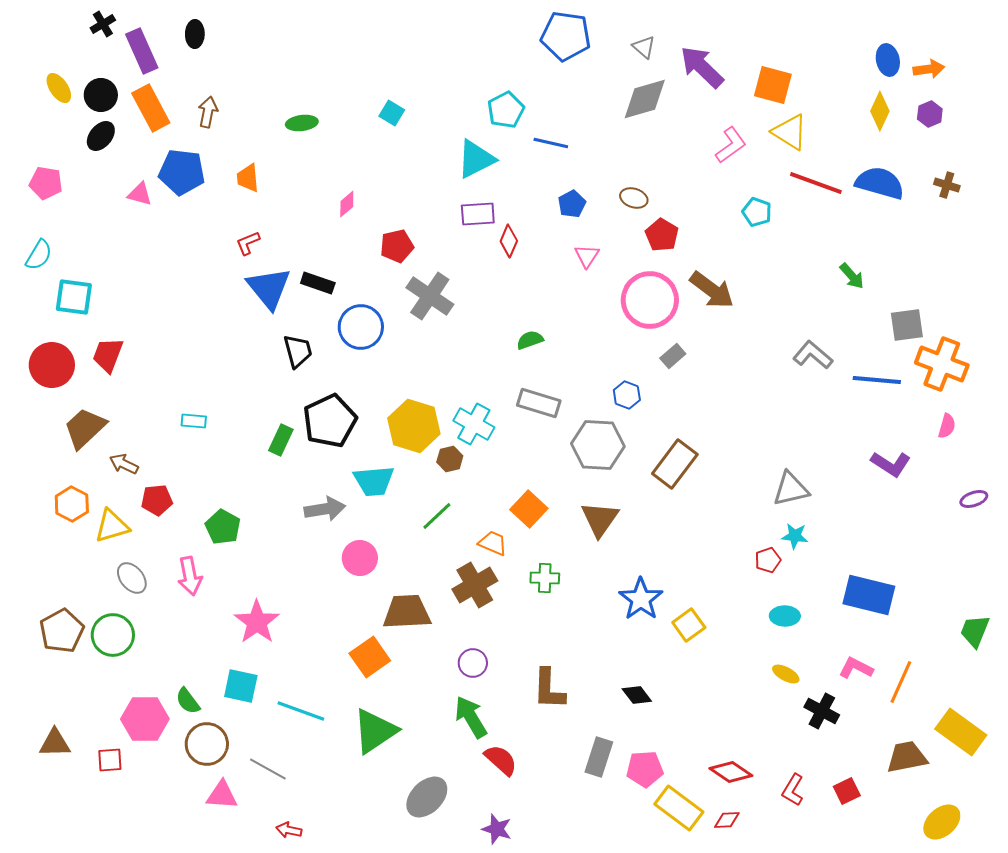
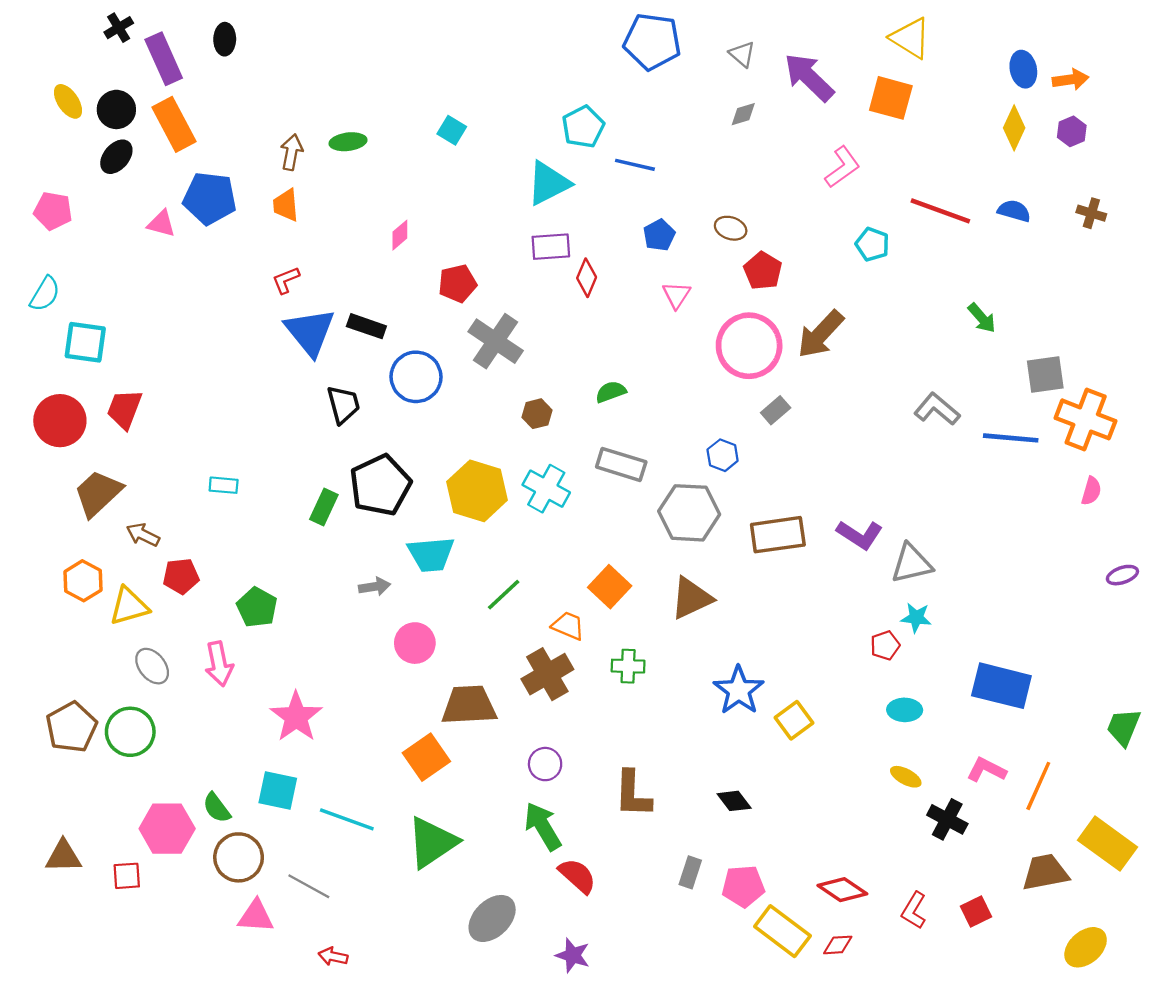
gray diamond: (645, 99) -> (743, 114), size x0.5
brown arrow: (208, 112) -> (292, 152), moved
yellow triangle: (790, 132) -> (910, 38), moved
blue semicircle: (880, 183) -> (1014, 211), size x0.6
brown arrow: (712, 290) -> (821, 334), turned 96
brown hexagon: (450, 459) -> (537, 414), moved
brown rectangle: (675, 464) -> (778, 535), turned 45
purple L-shape: (891, 464) -> (860, 535), moved
gray arrow: (325, 509) -> (375, 587), size x0.7
brown triangle: (600, 519) -> (691, 598), turned 30
gray rectangle: (599, 757) -> (690, 872), size x0.7

